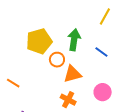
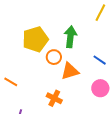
blue line: (101, 52) -> (100, 60), moved
orange cross: (68, 100) -> (54, 98), moved

